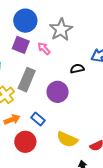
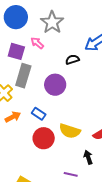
purple square: (21, 45) -> (16, 51), moved
red circle: (25, 142) -> (44, 138), moved

